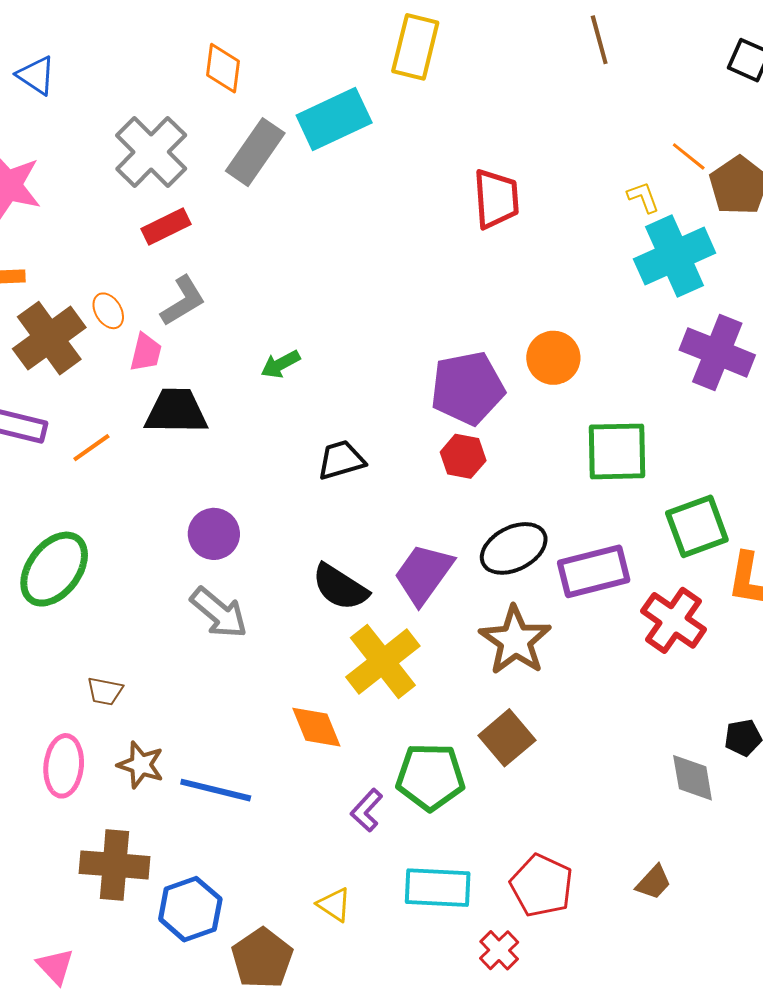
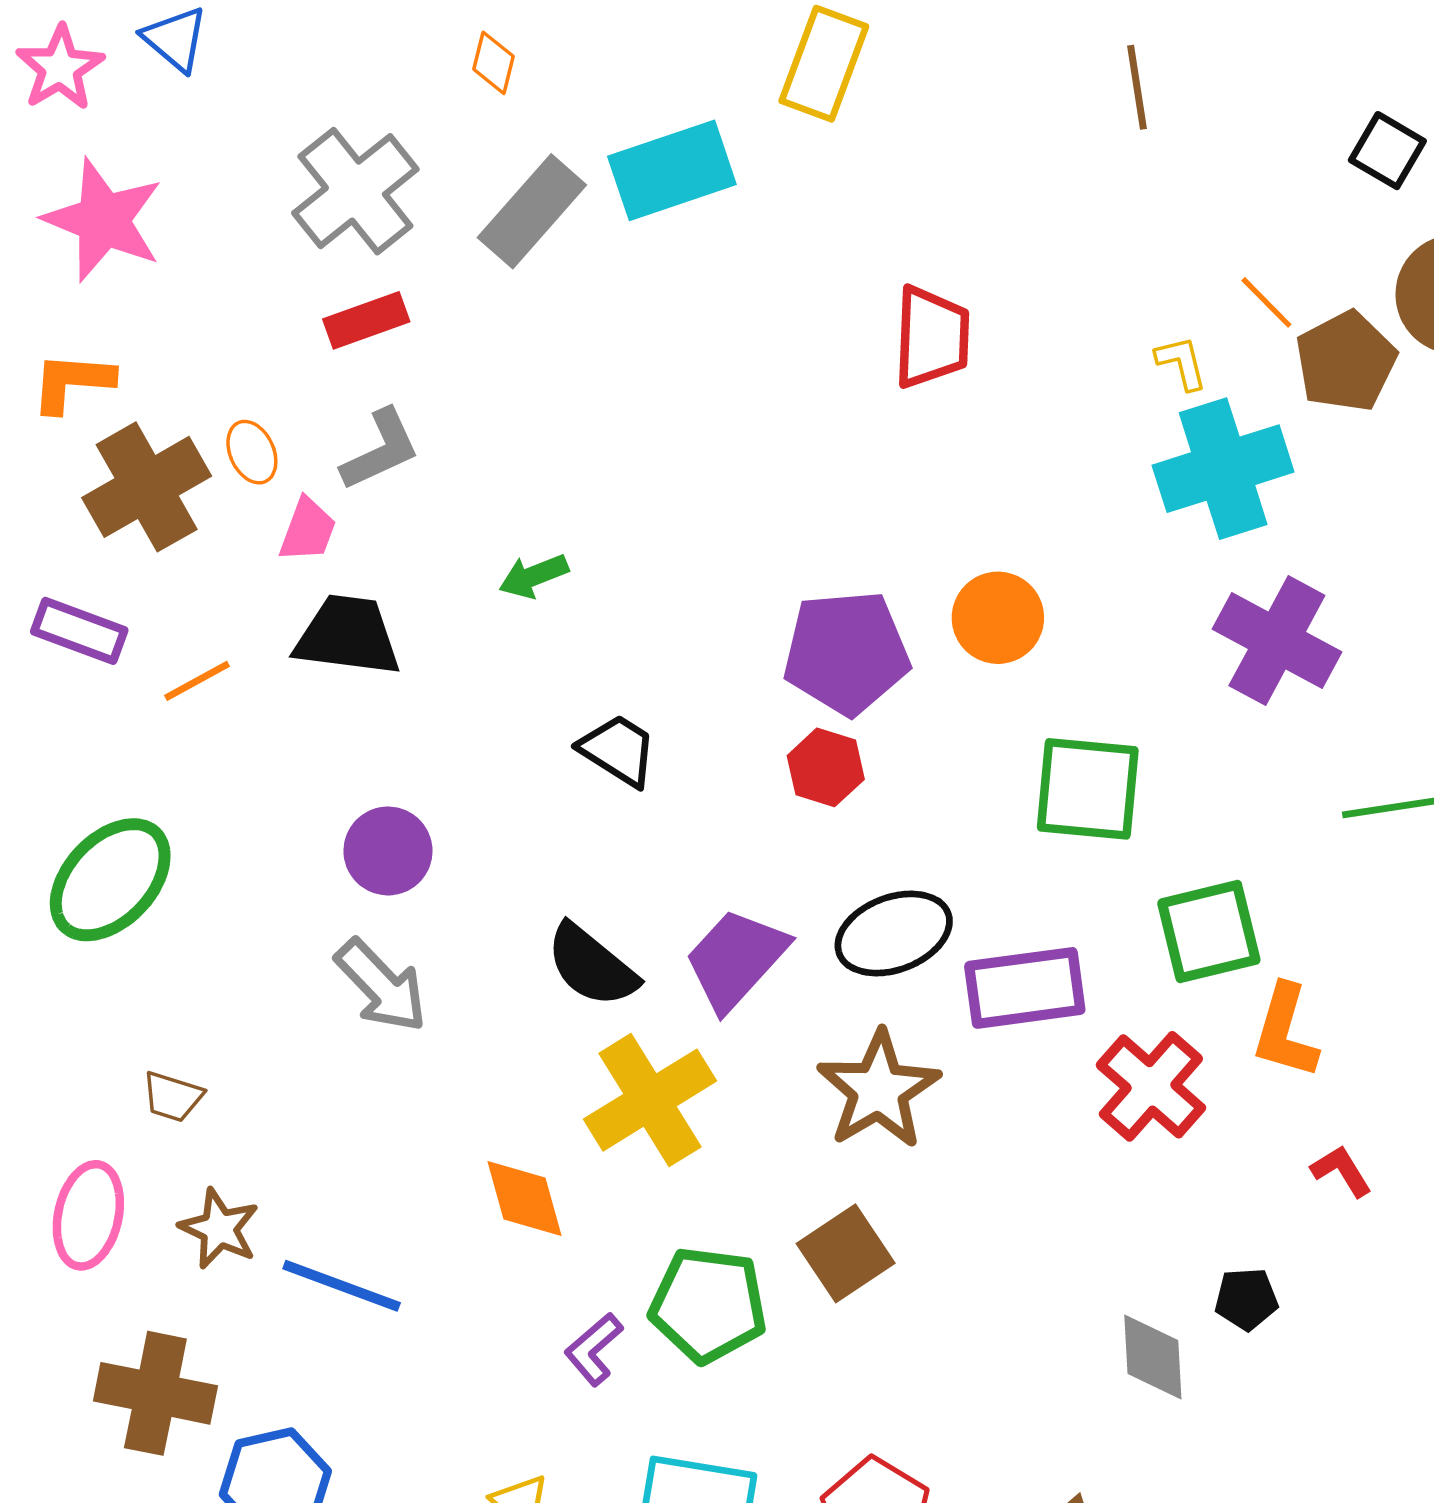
orange diamond: (223, 68) -> (493, 63), size x0.7
black trapezoid: (341, 460) -> (618, 750), turned 42

